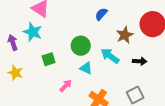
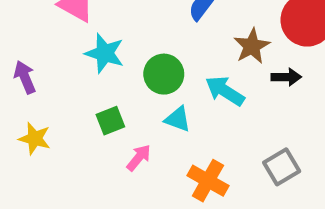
cyan star: (33, 32) -> (105, 53), moved
green square: (49, 59) -> (110, 121), moved
black arrow: (140, 61) -> (286, 77), moved

